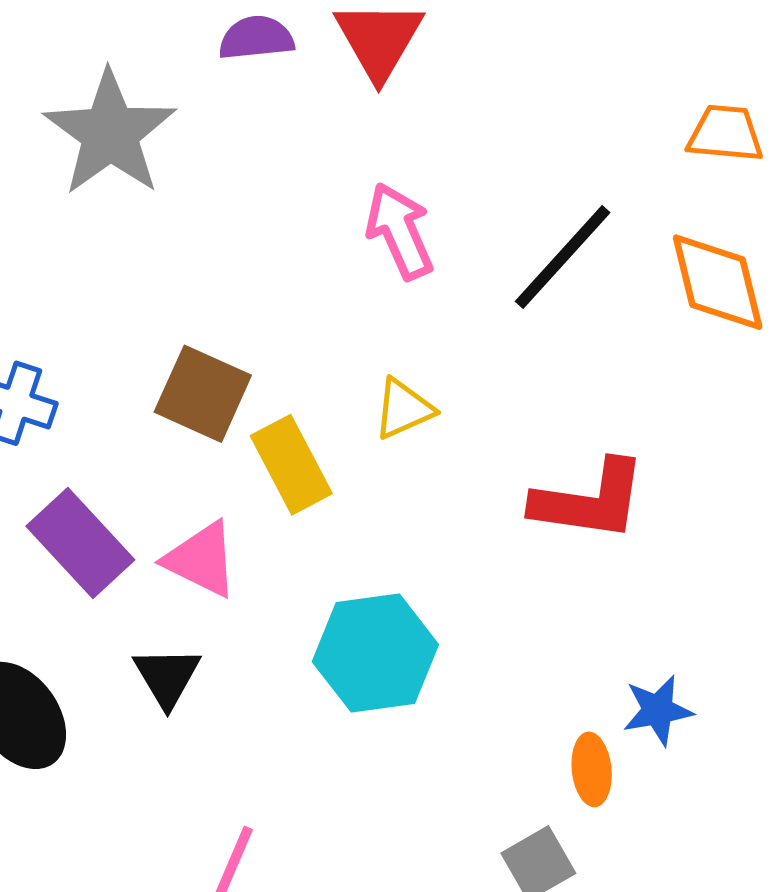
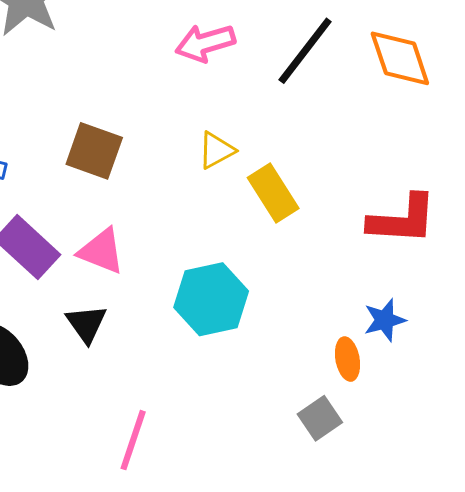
pink arrow: (400, 231) -> (205, 43), turned -78
yellow rectangle: (291, 465) -> (273, 193), moved
red L-shape: (589, 500) -> (402, 220), moved

